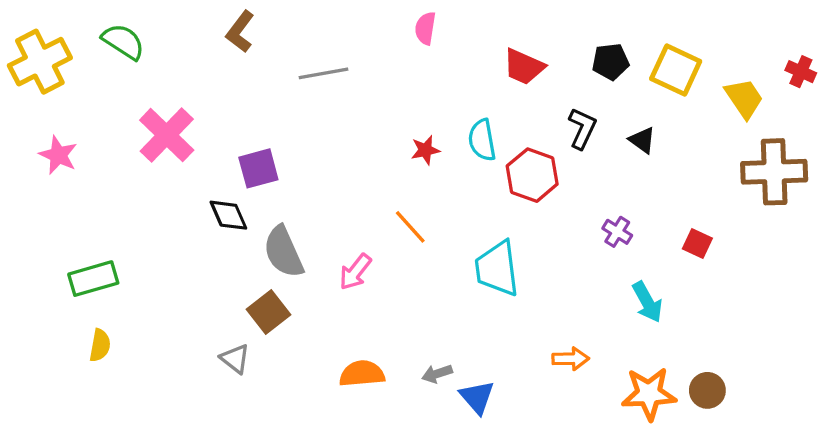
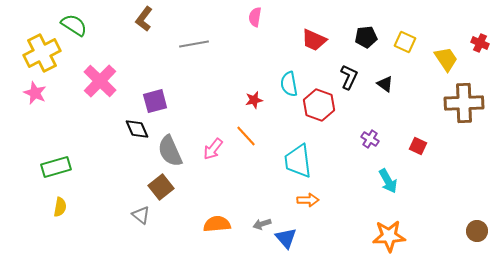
yellow cross: (40, 62) -> (42, 53), moved
yellow square: (676, 70) -> (405, 42), size x0.7
red star: (425, 150) -> (254, 100), moved
pink arrow: (355, 272) -> (213, 149), moved
orange arrow: (571, 359) -> (308, 200), moved
brown circle: (707, 390) -> (477, 231), moved

